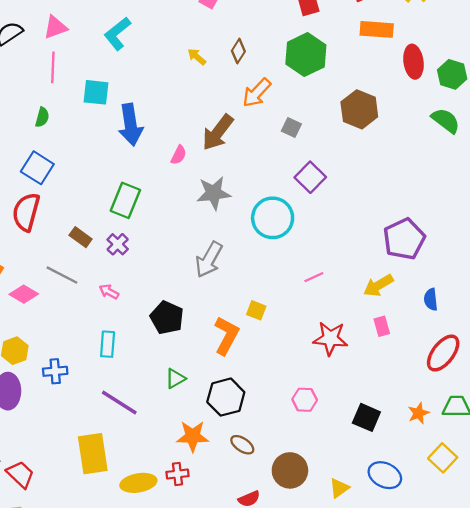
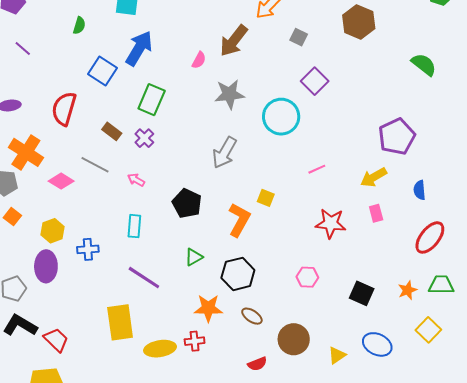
green semicircle: (446, 121) -> (424, 64), moved
blue arrow: (131, 125) -> (139, 48), moved, turned -141
blue square: (37, 168) -> (102, 71), moved

